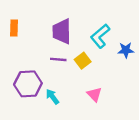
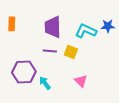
cyan L-shape: (100, 36) -> (86, 31), turned 65
blue star: (126, 50) -> (108, 26), moved
yellow square: (83, 61) -> (71, 52), turned -32

